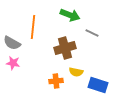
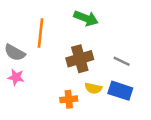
gray line: (92, 33) -> (122, 61), moved
blue rectangle: (98, 85) -> (120, 91), moved

